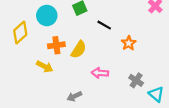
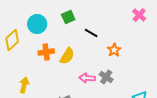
yellow arrow: (45, 67) -> (24, 85), moved, turned -105
gray cross: (136, 80) -> (106, 77), moved

